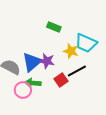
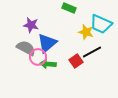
purple star: (47, 61) -> (31, 25), moved
pink circle: (23, 90) -> (38, 57), moved

